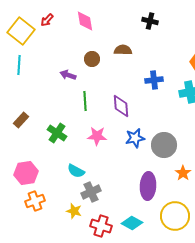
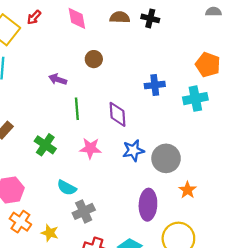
brown semicircle: (123, 50) -> (120, 17), moved
brown circle: (92, 59) -> (94, 59), moved
orange cross: (35, 201) -> (20, 222), turned -36
yellow star: (74, 211) -> (50, 233), moved

